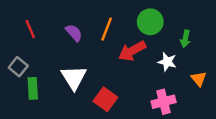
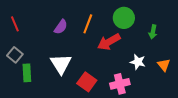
red line: (30, 29) -> (15, 24), moved
purple semicircle: (74, 33) -> (61, 27), turned 77
white star: (167, 62) -> (138, 62), moved
pink cross: (164, 102) -> (120, 84), moved

